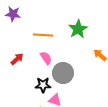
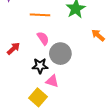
red arrow: (17, 59) -> (14, 48), moved

